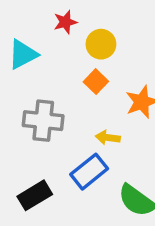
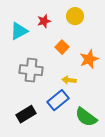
red star: (65, 22) -> (44, 21), moved
yellow circle: (101, 44) -> (75, 16), moved

